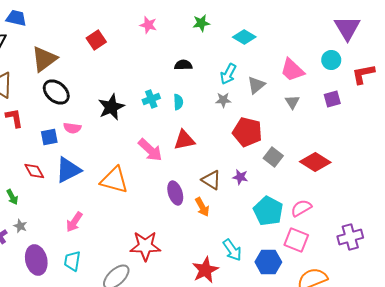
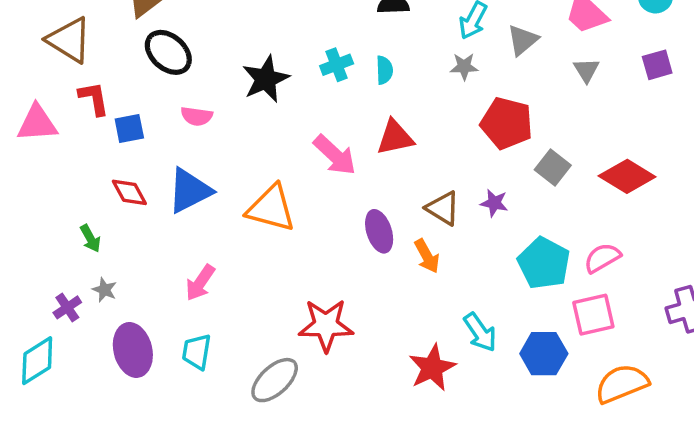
blue square: (49, 137) -> (129, 129), moved
pink square: (296, 240) -> (593, 315), turned -35

